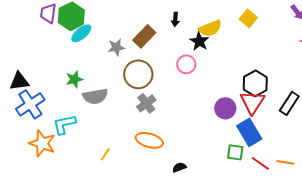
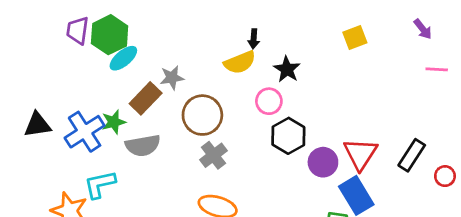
yellow square: (248, 18) -> (355, 37), turned 30
yellow semicircle: (210, 28) -> (240, 62), moved
brown rectangle: (144, 36) -> (146, 98), moved
black hexagon: (255, 83) -> (288, 136), moved
blue cross: (30, 104) -> (85, 132), moved

